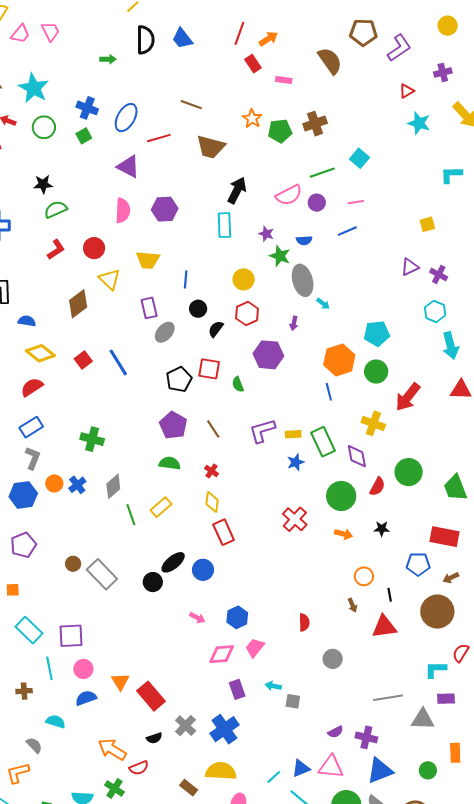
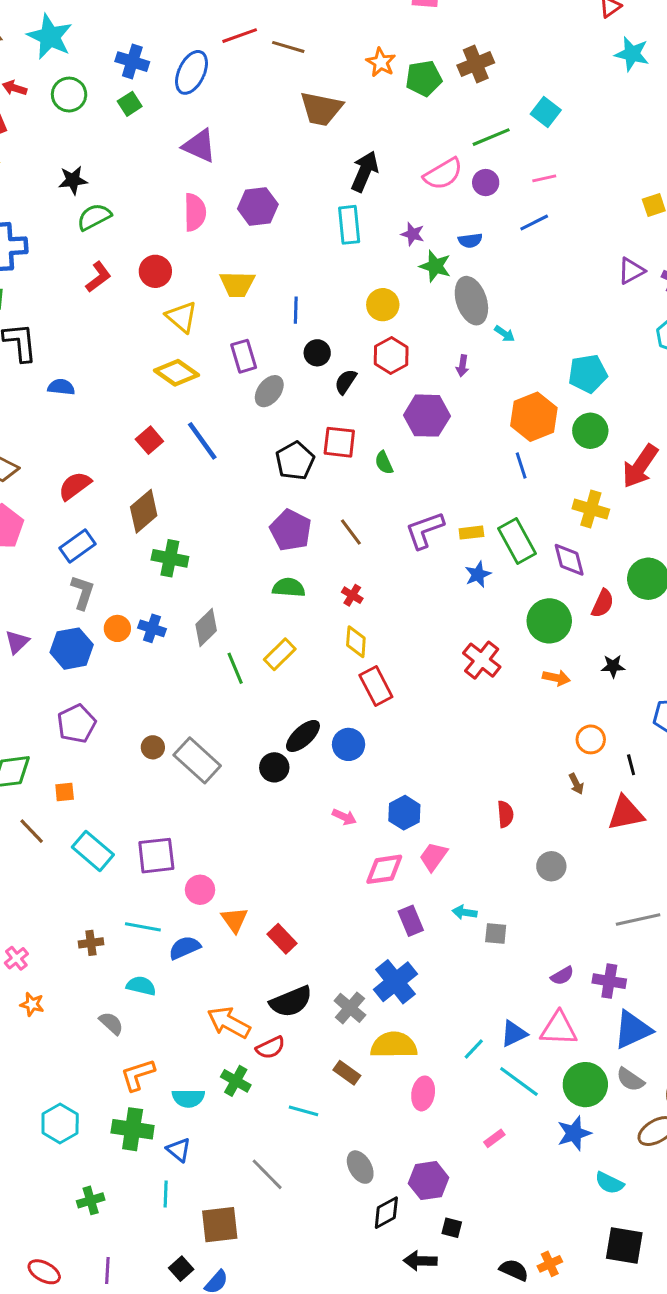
red line: (159, 138) -> (240, 36), moved
brown diamond: (78, 304) -> (144, 511), moved
yellow diamond: (40, 353) -> (177, 373), moved
blue cross: (77, 485) -> (152, 628), turned -30
cyan line: (49, 668) -> (143, 927), moved, turned -65
pink circle: (83, 669) -> (200, 890), moved
red rectangle: (151, 696) -> (282, 939), size x0.7
gray cross: (186, 726) -> (350, 1008), moved
black semicircle: (154, 738) -> (291, 1002), size x1.8
orange L-shape: (18, 773) -> (138, 1075), moved

